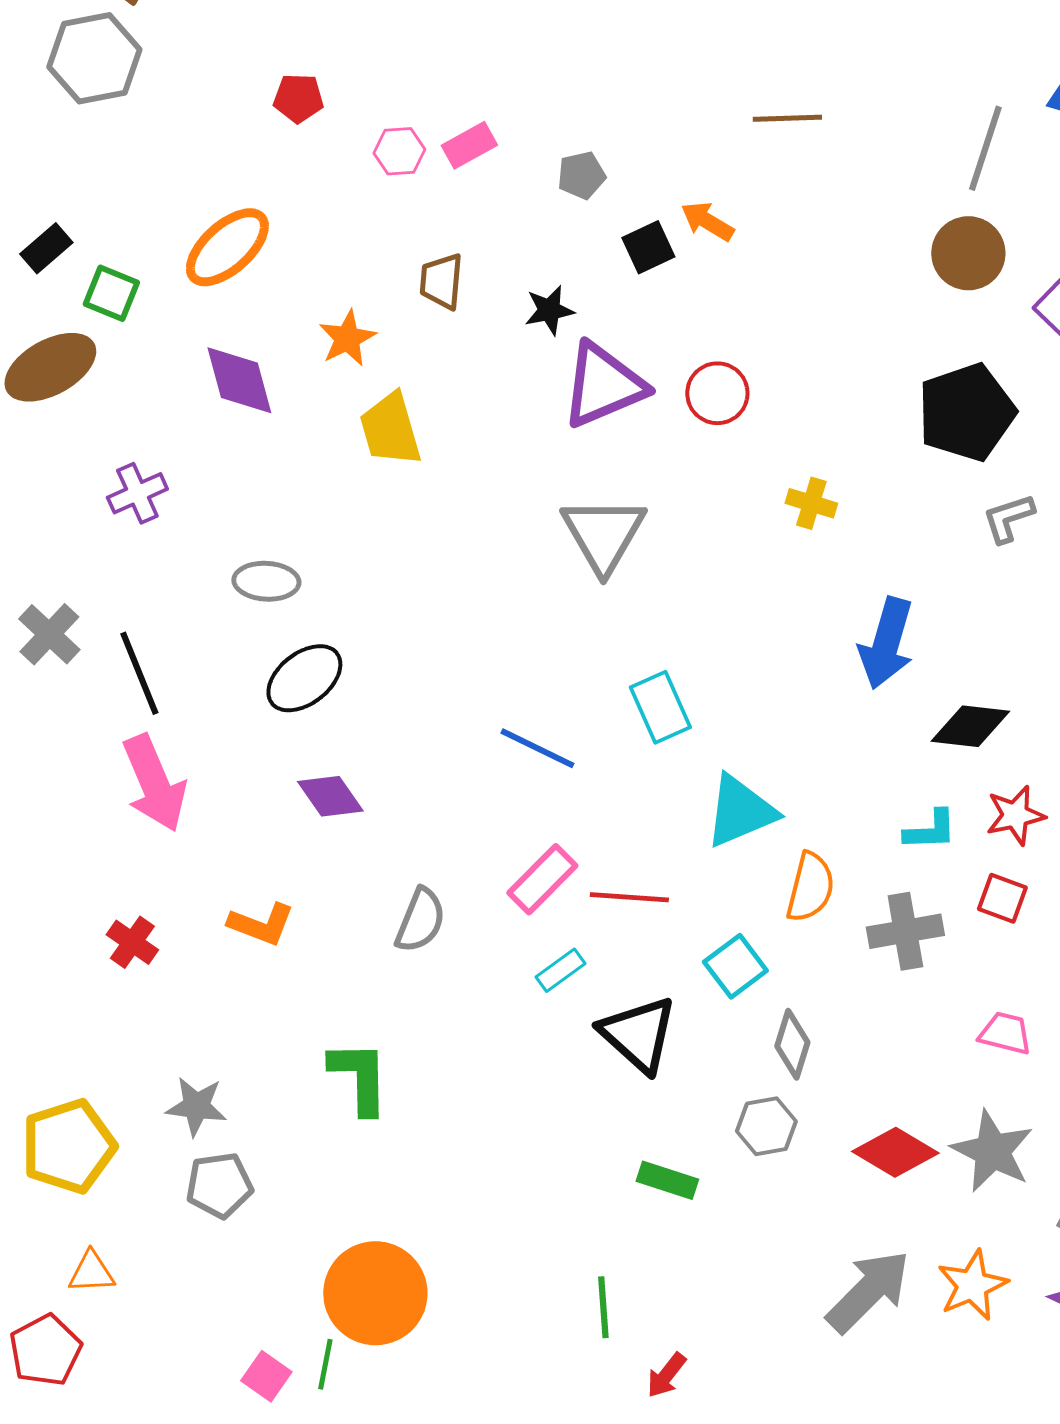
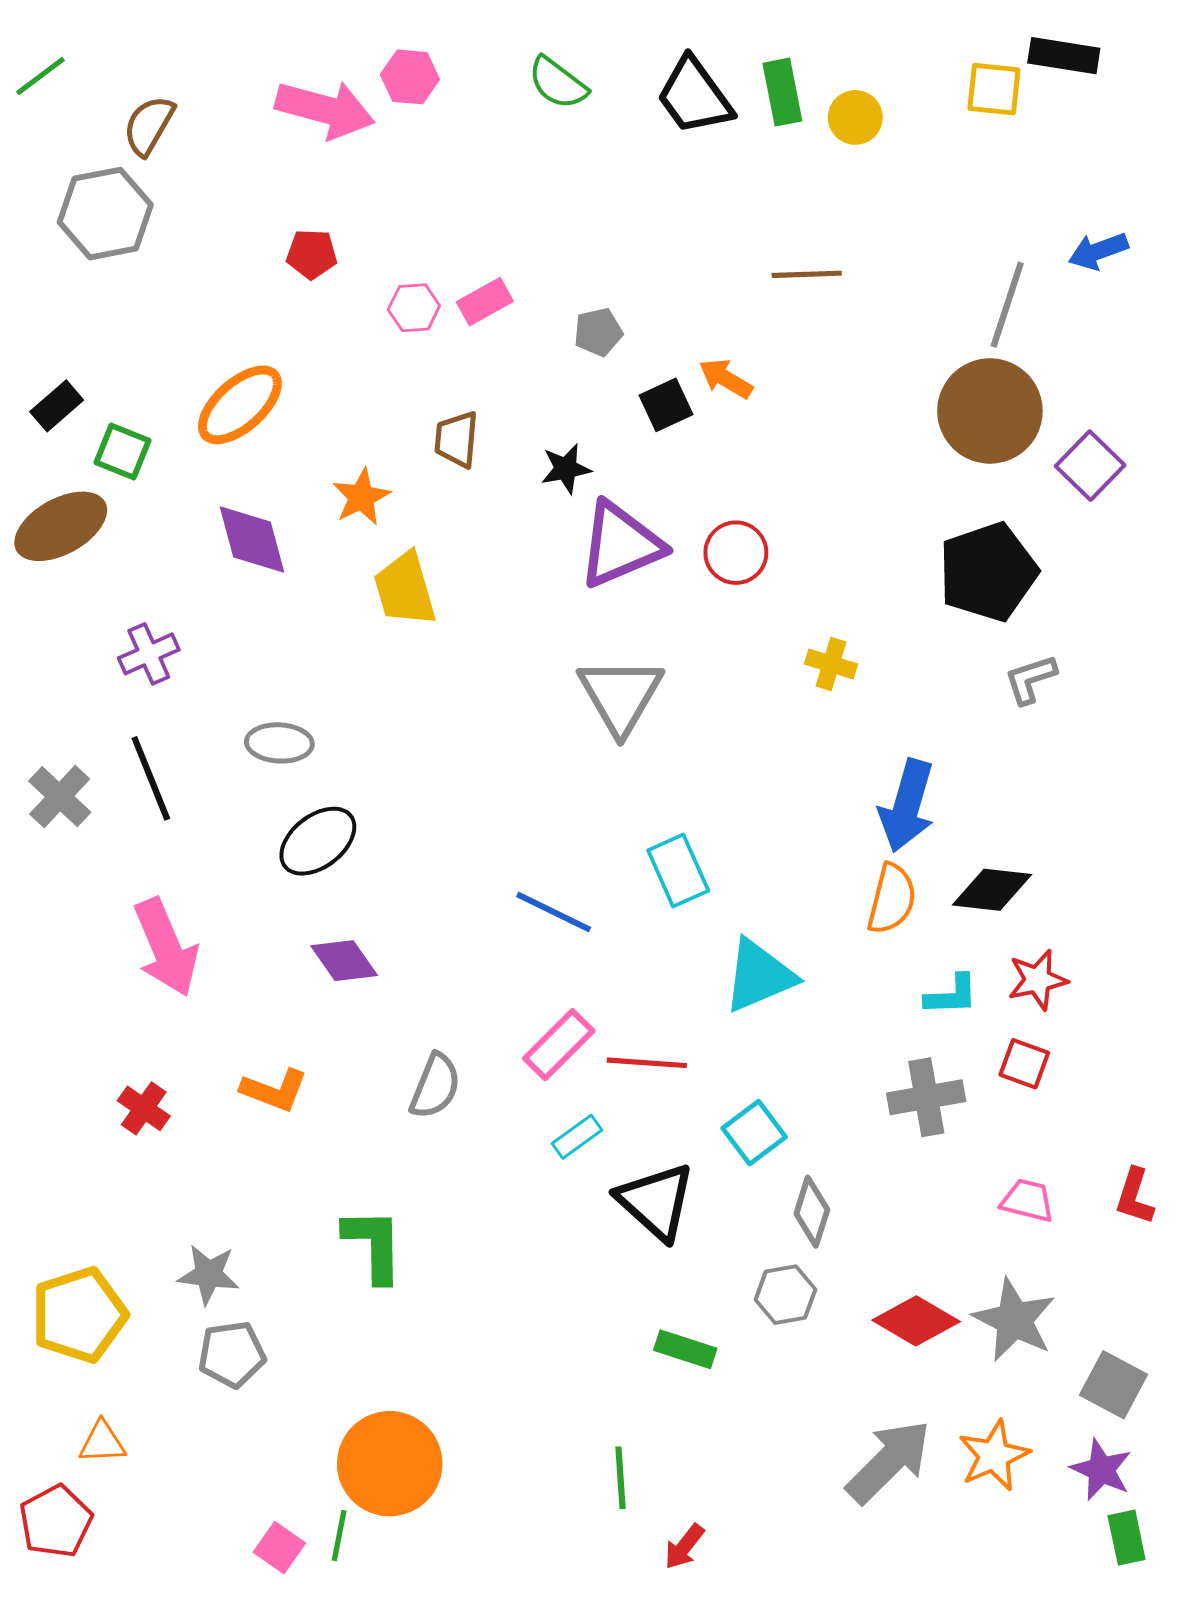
brown circle: (968, 253) -> (990, 411), size x1.4
black line: (139, 673) -> (151, 778), moved
orange semicircle: (810, 887) -> (892, 899), moved

